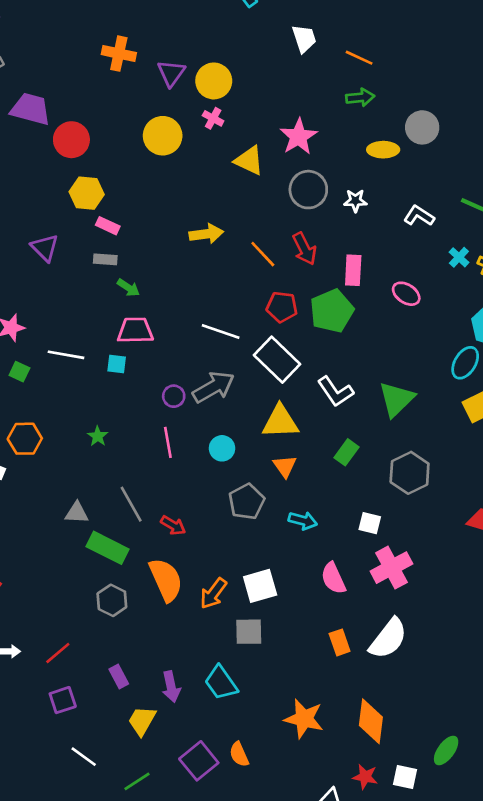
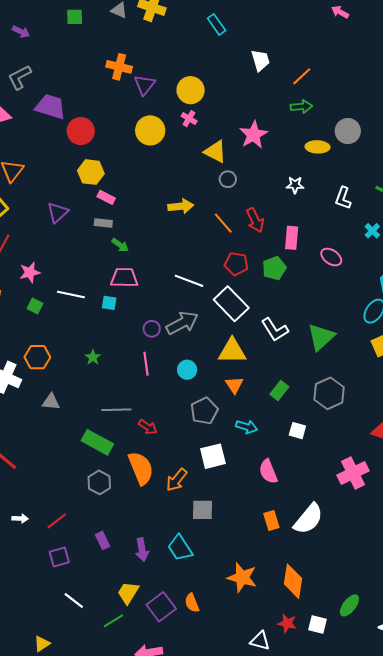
orange line: (359, 58) -> (302, 76), turned -70
purple triangle: (171, 73) -> (145, 85), moved
gray circle: (308, 190) -> (228, 179), moved, size x0.6
white L-shape: (419, 216) -> (343, 198), turned -105
purple triangle: (45, 248) -> (58, 213), turned 30
green pentagon: (332, 311) -> (274, 268), size x0.7
green rectangle: (346, 452) -> (279, 390), moved
gray line: (131, 504) -> (116, 410), turned -64
gray triangle: (77, 513) -> (51, 402), moved
pink cross: (392, 568) -> (353, 473), moved
white square: (260, 586) -> (213, 456), moved
yellow trapezoid: (142, 721) -> (128, 593), moved

